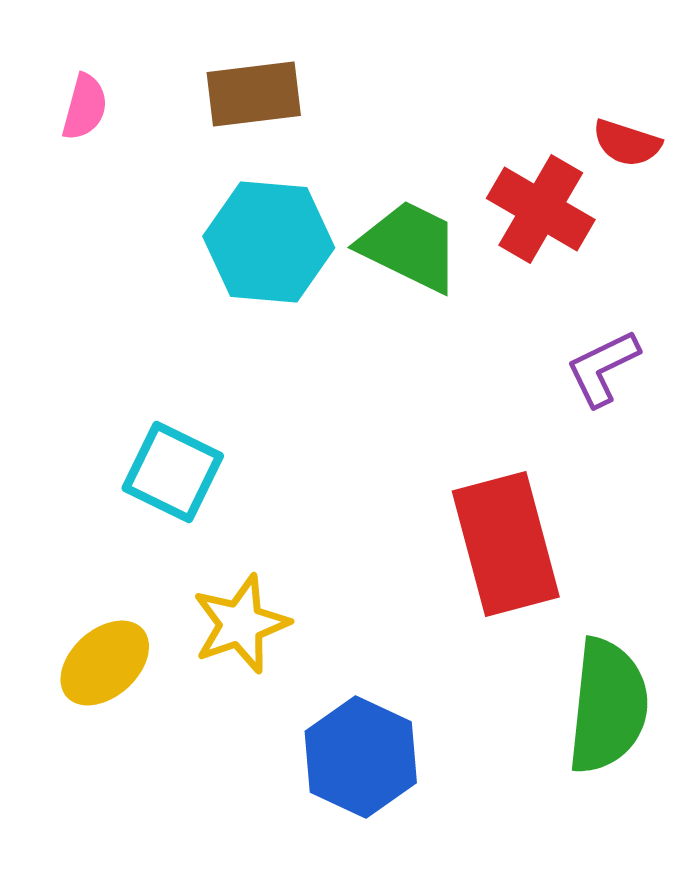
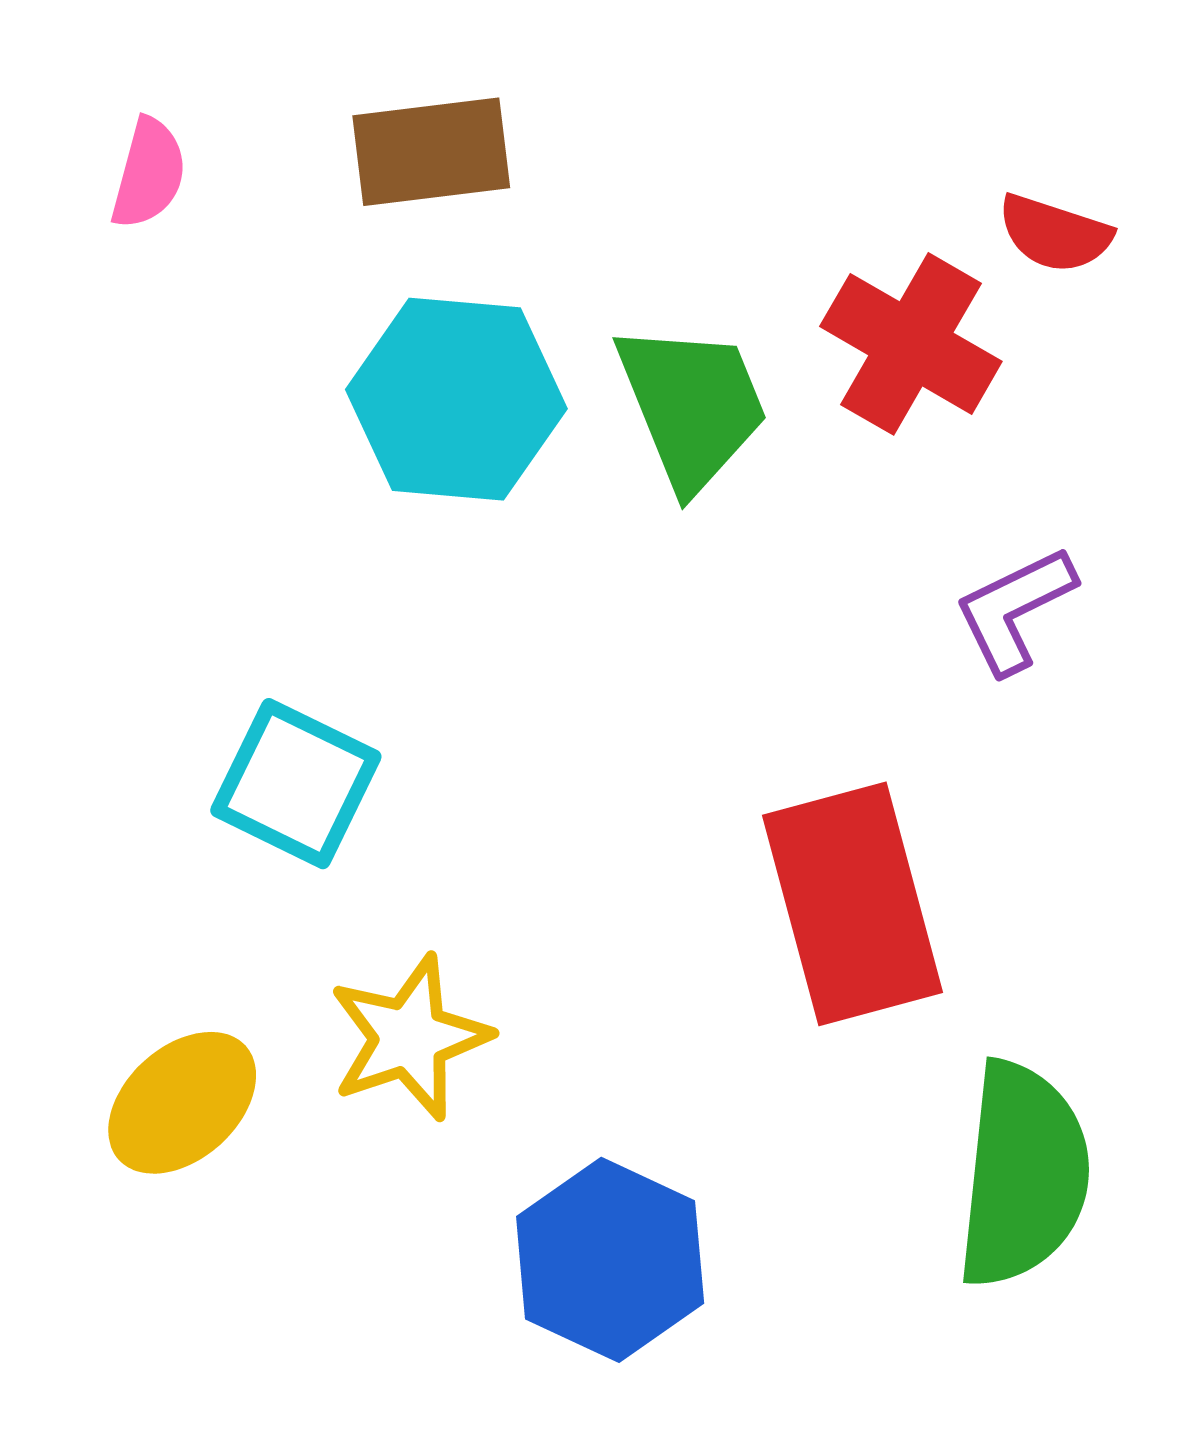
green trapezoid: (410, 246) -> (692, 406), turned 42

